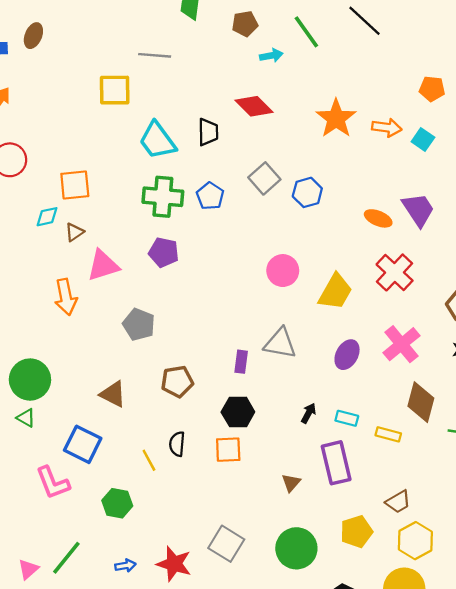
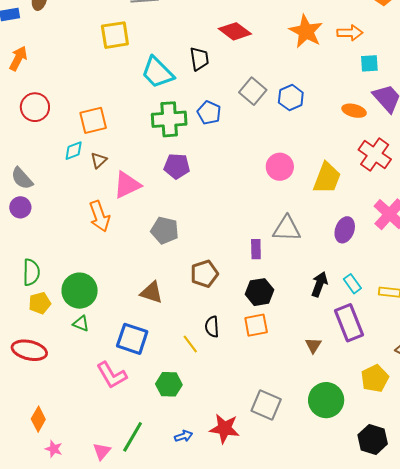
cyan square: (423, 139) -> (369, 63), moved, turned -30
black arrow: (309, 413) -> (319, 284), size x1.4
cyan rectangle: (347, 418) -> (352, 284), turned 48

